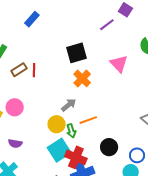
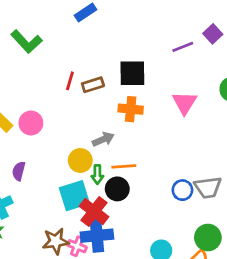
brown rectangle: (19, 70) -> (93, 85), moved
orange cross: (82, 78) -> (131, 109), turned 36
purple semicircle: (15, 143) -> (19, 171), turned 80
black circle: (109, 147) -> (117, 189), moved
blue circle: (137, 155) -> (182, 190), moved

